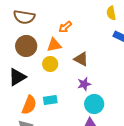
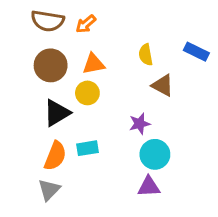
yellow semicircle: (111, 13) -> (146, 55), moved
orange arrow: (65, 27) -> (86, 24), moved
brown triangle: (81, 59) -> (163, 85), moved
black triangle: (17, 77) -> (57, 113), moved

